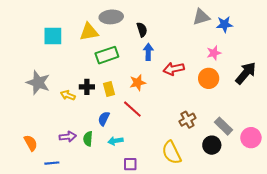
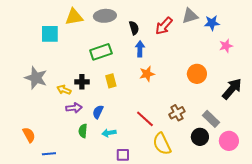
yellow triangle: (89, 32) -> (74, 17), moved
pink star: (214, 53) -> (226, 46), moved
red arrow: (174, 69) -> (164, 26), moved, turned -36
black arrow: (246, 73) -> (232, 89), moved
orange star: (138, 83) -> (147, 74), moved
yellow rectangle: (109, 89) -> (111, 81), moved
red line: (132, 109) -> (145, 119), moved
purple arrow: (68, 137) -> (74, 108), moved
pink circle: (251, 138) -> (229, 141), moved

